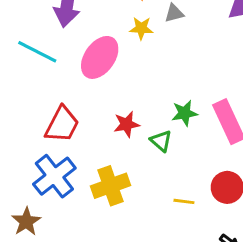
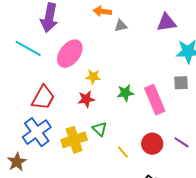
yellow star: (141, 28) -> (93, 77), moved
green triangle: (161, 141) -> (100, 129), moved
yellow line: (184, 201) -> (123, 152), turned 40

